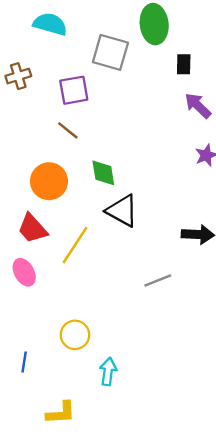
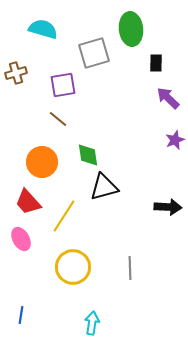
gray square: (110, 52) -> (94, 53), turned -32
black triangle: (122, 211) -> (104, 187), turned -44
gray line: (158, 281) -> (130, 268), moved, turned -70
yellow circle: (75, 335) -> (73, 267), moved, size x1.4

